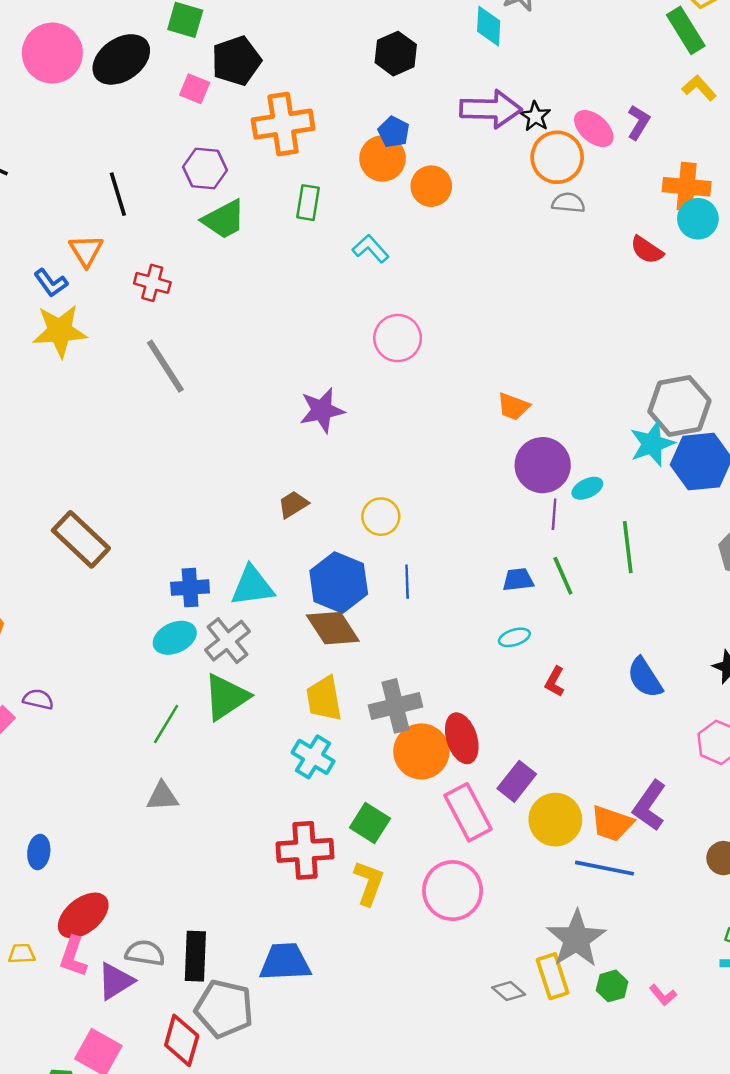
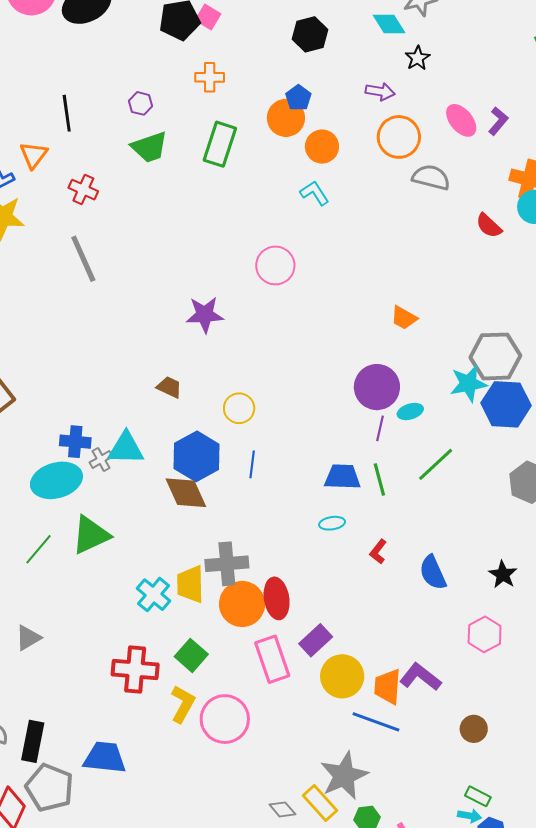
cyan diamond: (489, 26) -> (389, 24), turned -44
pink square: (195, 89) -> (208, 17), moved
purple arrow: (491, 109) -> (380, 92), size x0.6
black star: (535, 116) -> (418, 58), moved
orange cross: (283, 124) -> (210, 77), size x0.6
orange circle: (557, 157) -> (399, 137), moved
purple hexagon: (205, 168) -> (141, 103), size x0.7
green rectangle: (308, 203) -> (220, 144), size x1.5
gray semicircle: (568, 203) -> (431, 177), size x1.4
cyan L-shape: (371, 249) -> (315, 193), moved
orange trapezoid: (513, 407) -> (404, 318), moved
brown trapezoid: (293, 504) -> (169, 387), turned 48
green line: (628, 547) -> (436, 464), turned 45
blue trapezoid: (518, 580) -> (342, 477), size x1.4
cyan ellipse: (175, 638) -> (56, 480), size x1.4
gray cross: (228, 641) -> (101, 460), moved, size x0.6
red L-shape: (555, 682) -> (378, 552), moved
yellow trapezoid: (324, 699) -> (190, 584), moved
gray triangle: (162, 796) -> (28, 638), moved, turned -36
purple L-shape: (649, 806) -> (420, 677), turned 84
orange trapezoid: (612, 823) -> (388, 687), turned 66
pink circle: (453, 891) -> (225, 719), moved
yellow rectangle: (553, 976) -> (320, 803), turned -33

